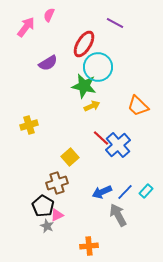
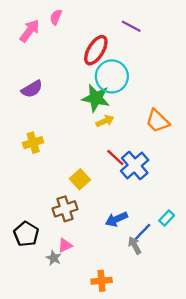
purple semicircle: (48, 63) -> (32, 89), moved
blue line: (125, 192) -> (143, 232), moved
black pentagon: (43, 206) -> (26, 234), moved
gray arrow: (118, 215) -> (135, 245), size x0.7

